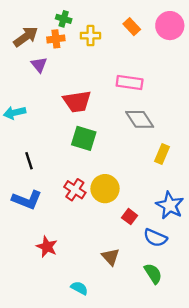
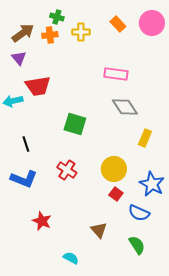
purple triangle: (39, 65) -> (19, 58), moved
red trapezoid: (77, 102) -> (38, 86), moved
yellow circle: (105, 189) -> (114, 169), moved

